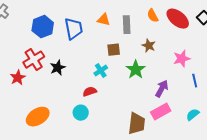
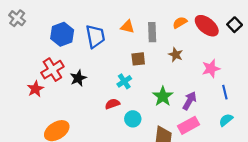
orange semicircle: (153, 16) -> (180, 22), turned 88
green star: (136, 70) -> (163, 96), moved
cyan circle: (81, 113) -> (133, 119), moved
cyan semicircle: (193, 115) -> (226, 120), moved

